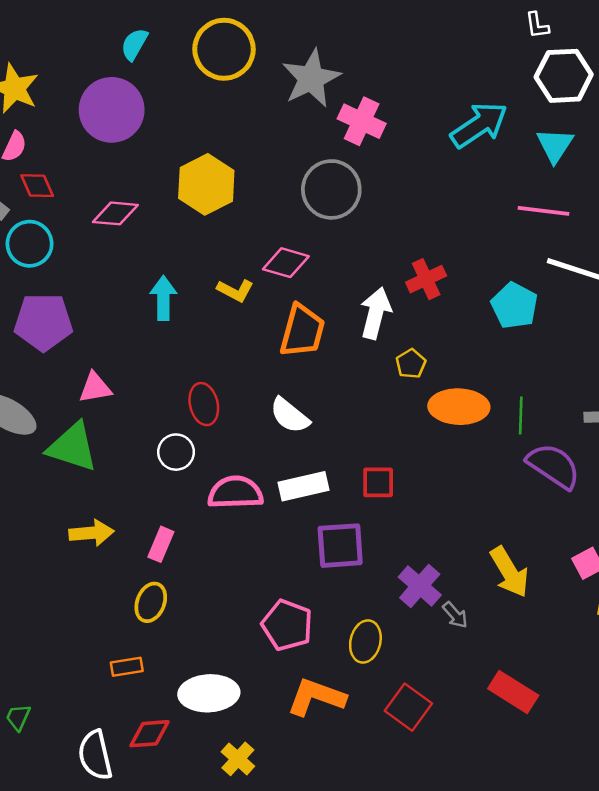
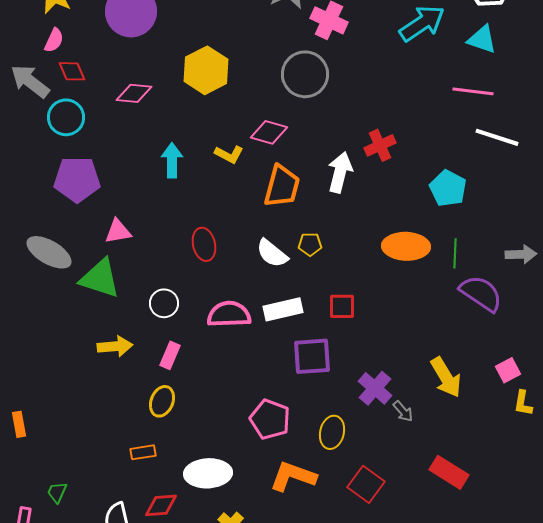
cyan triangle: (555, 145) -> (482, 39), turned -44
cyan pentagon: (514, 306) -> (448, 188), moved
yellow pentagon: (411, 364) -> (310, 244), moved, turned 30
white circle: (176, 452) -> (164, 303), moved

